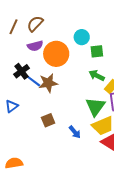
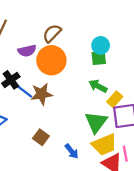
brown semicircle: (35, 24) -> (52, 33), moved
cyan circle: (82, 37) -> (101, 45), moved
brown square: (48, 120) -> (41, 137), turned -32

